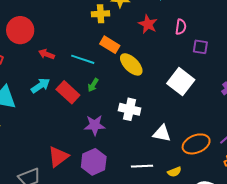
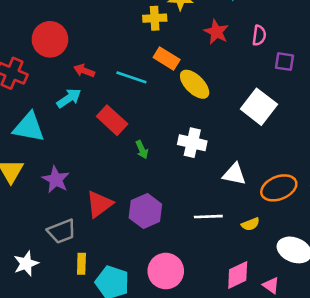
green arrow: (93, 85) -> (142, 150), moved, turned -56
cyan arrow: (40, 86) -> (69, 98), moved
purple star: (95, 125) -> (56, 180), moved, turned 30

